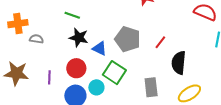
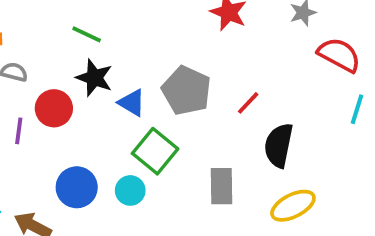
red circle: (76, 68) -> (54, 108), moved
purple line: (49, 77) -> (19, 131), moved
cyan circle: (96, 87) -> (130, 190), moved

